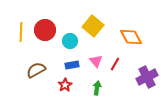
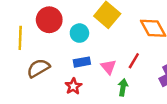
yellow line: (21, 32) -> (20, 38), moved
pink triangle: (96, 61) -> (108, 67), moved
green arrow: (97, 88) -> (123, 87), moved

